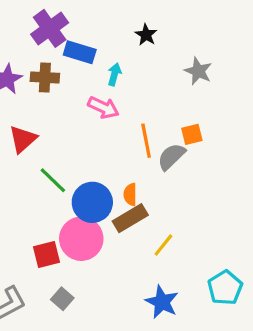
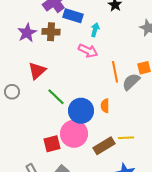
brown rectangle: (130, 218) -> (104, 146), moved
yellow line: (163, 245) -> (126, 138), turned 49

